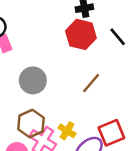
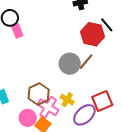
red hexagon: (81, 34) -> (92, 34), moved
gray circle: (33, 80) -> (70, 64), moved

